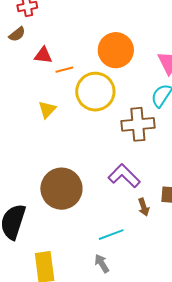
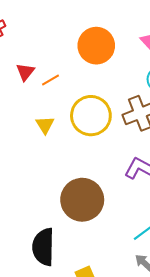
red triangle: (43, 55) -> (25, 72), turned -42
yellow circle: (95, 92) -> (91, 116), moved

